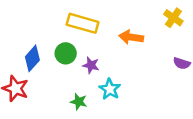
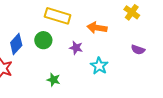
purple star: (91, 65) -> (76, 48), moved
cyan star: (110, 89) -> (99, 66), moved

